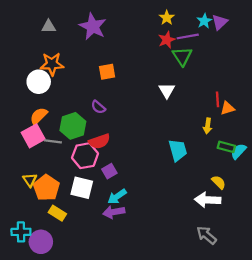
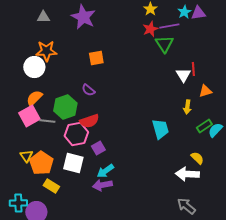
purple triangle: (220, 22) -> (198, 13), turned 35
white triangle: (167, 91) -> (183, 75), moved
red line: (218, 99) -> (193, 69), moved
green rectangle: (226, 147) -> (204, 126), turned -49

